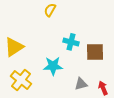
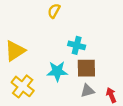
brown square: (95, 52) -> (86, 68), moved

